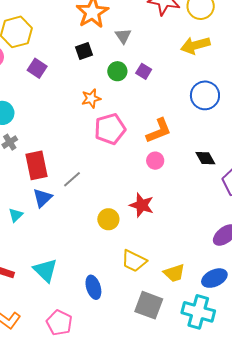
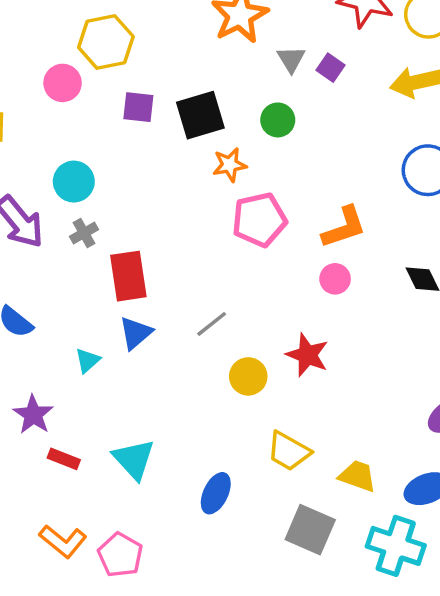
black square: (84, 51) -> (200, 115), moved, size x1.6
purple square: (37, 68) -> (138, 107), turned -30
purple square: (144, 71) -> (330, 68), moved
gray line: (72, 179) -> (212, 324), moved
yellow trapezoid: (174, 273) -> (358, 476), turned -145
blue ellipse: (93, 287) -> (216, 493), turned 40
pink pentagon: (59, 323) -> (120, 555), moved

